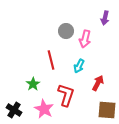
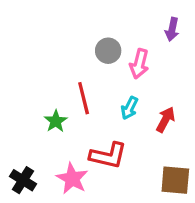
red arrow: (98, 83) -> (166, 120), moved
green star: (33, 84) -> (56, 121), moved
red L-shape: (66, 95) -> (108, 156), turned 85

